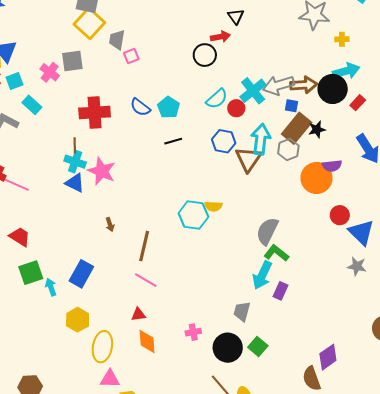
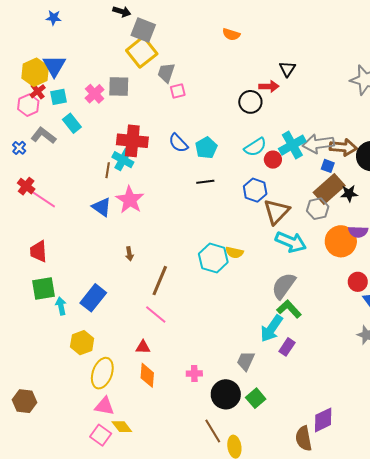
cyan arrow: (261, 139) -> (291, 242), moved, turned 96
cyan cross: (75, 162) -> (123, 160), moved
red trapezoid: (20, 237) -> (38, 251), turned -135

